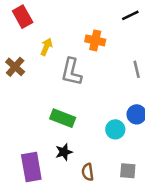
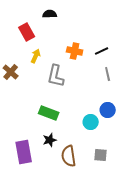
black line: (130, 15) -> (102, 51), moved
red rectangle: (23, 17) -> (27, 32), moved
brown semicircle: (88, 172) -> (69, 156), size x1.5

